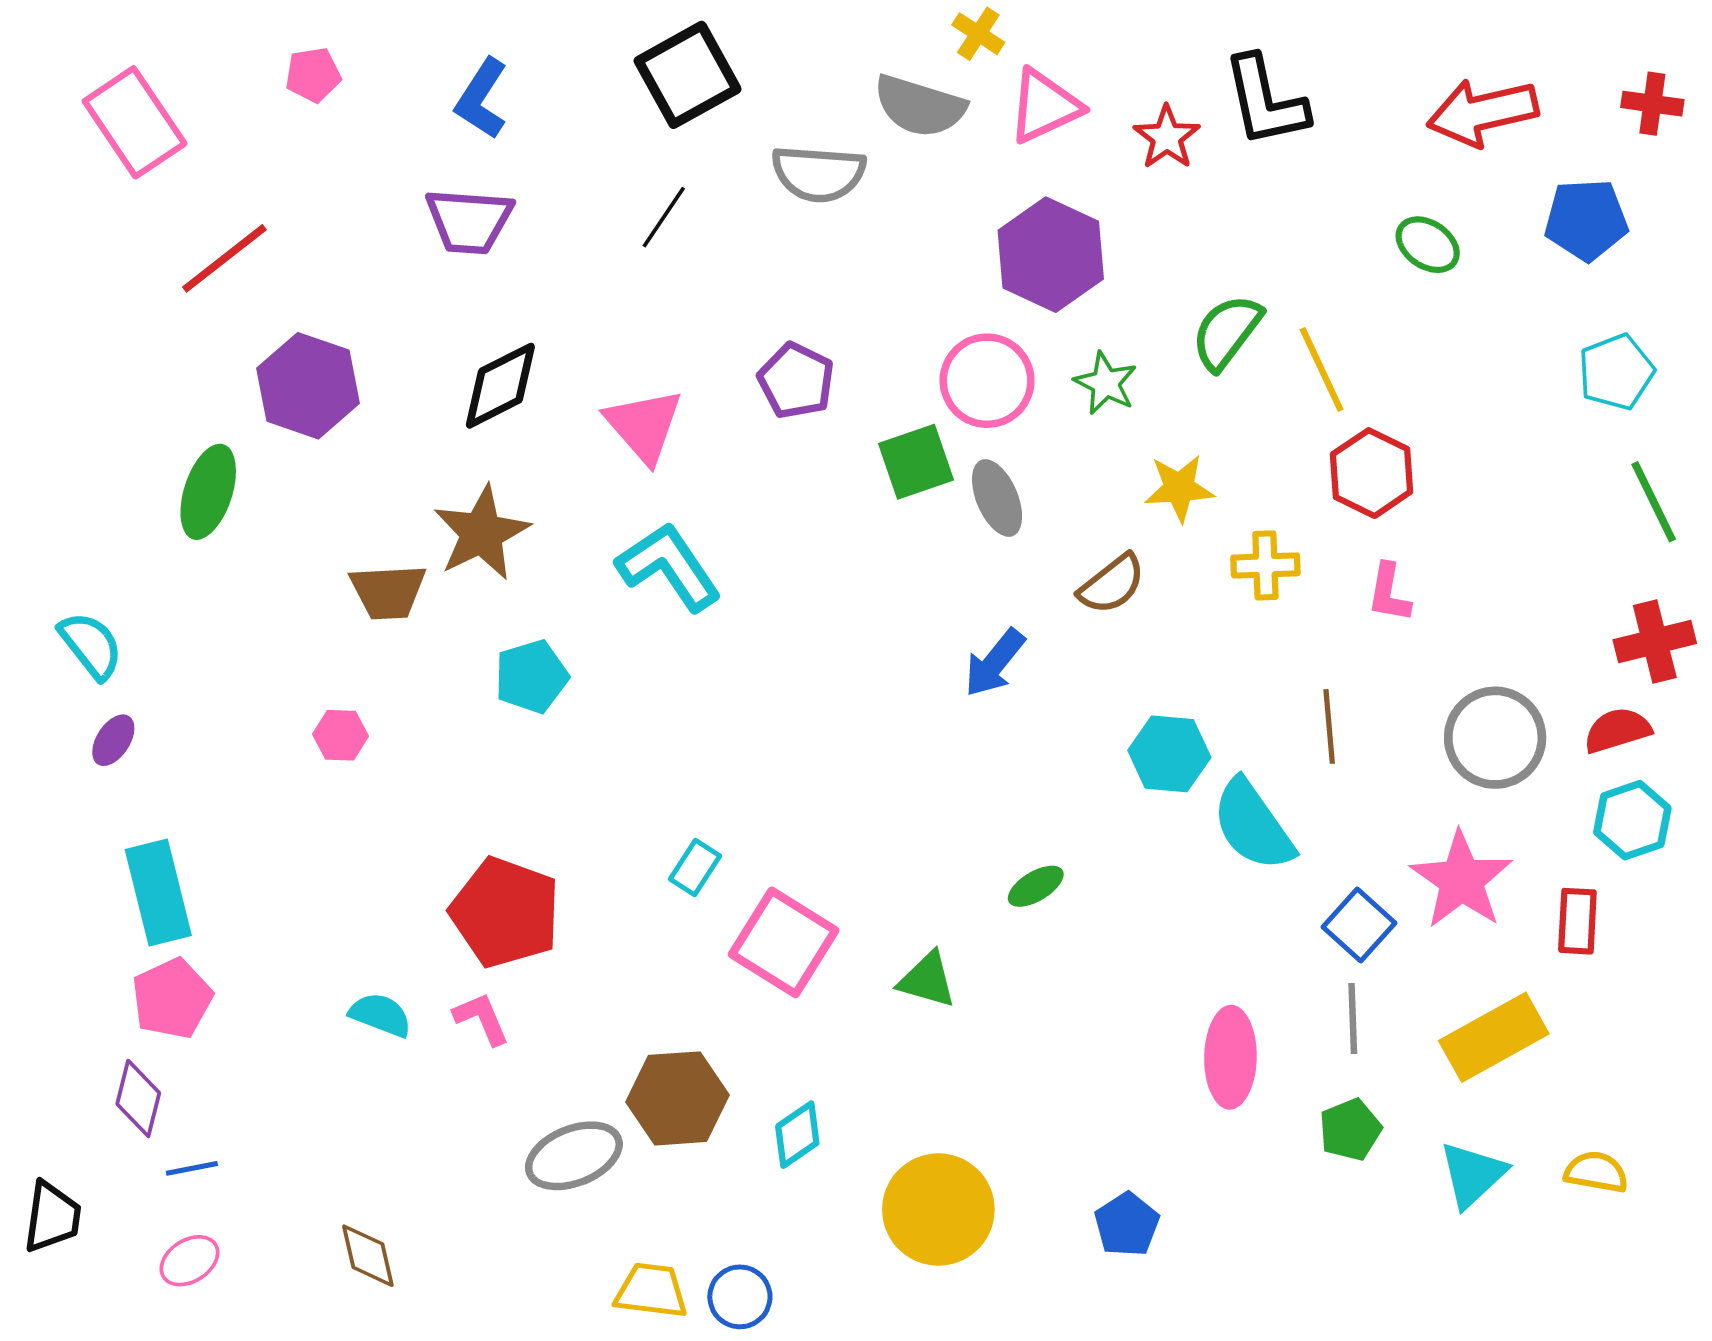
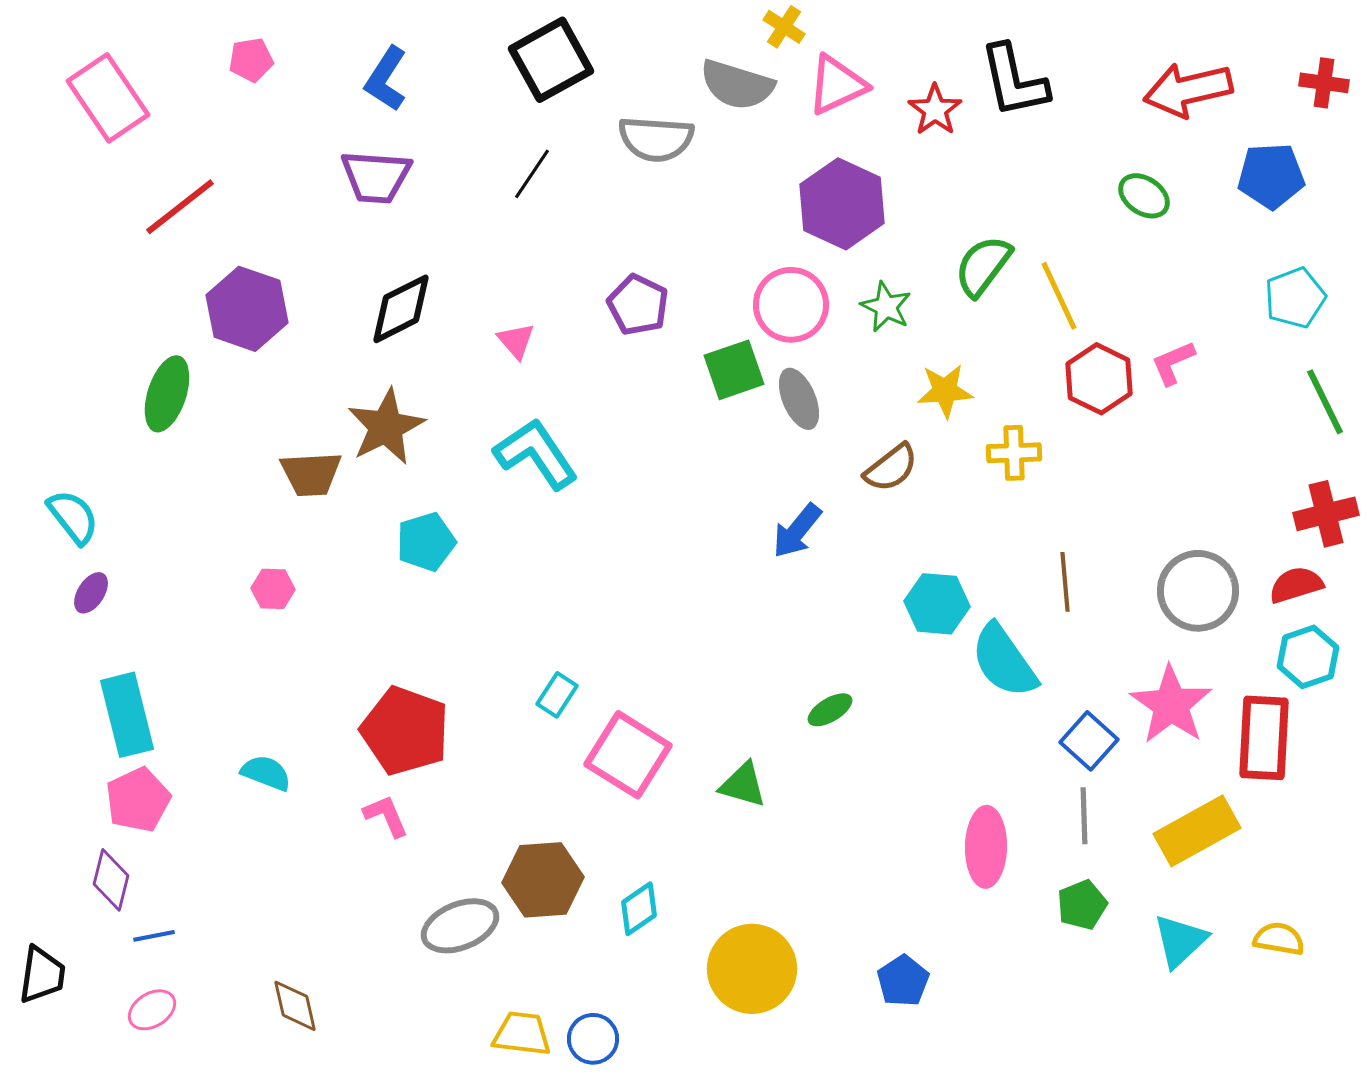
pink triangle: (644, 426) -> (516, 341), size x0.6
pink L-shape: (1389, 593) -> (1173, 363), moved, turned 57
red rectangle: (1577, 921) -> (1264, 738), size x1.6
cyan semicircle: (380, 1015) -> (266, 773), moved

